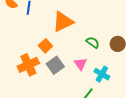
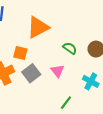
orange square: (45, 46) -> (20, 53), turned -32
cyan cross: (102, 74) -> (91, 81), moved

